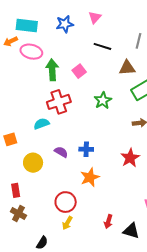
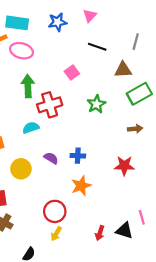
green arrow: (52, 70) -> (28, 86), moved
red star: (130, 158) -> (124, 166), turned 30
black triangle: (131, 231) -> (124, 231), moved

